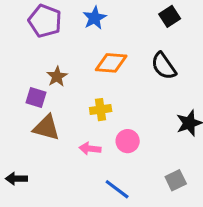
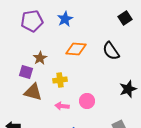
black square: (170, 16) -> (125, 18), moved
purple pentagon: (45, 21) -> (32, 21), turned -30
yellow cross: (101, 110) -> (60, 80), moved

